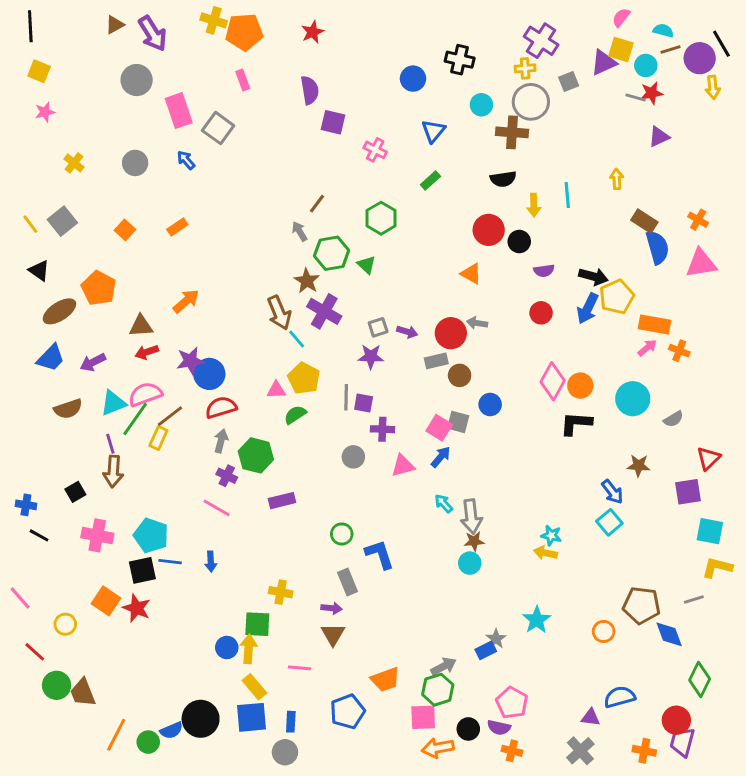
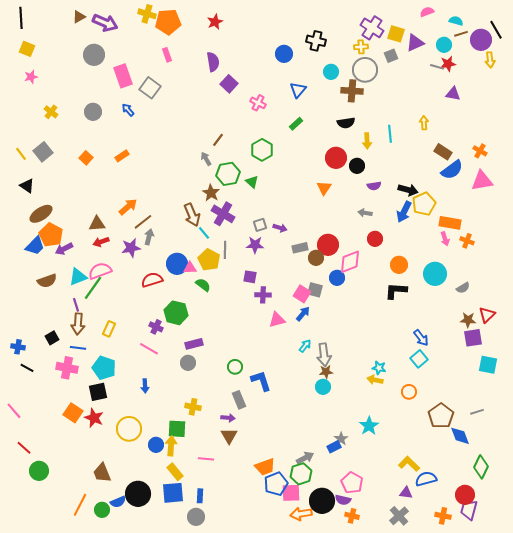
pink semicircle: (621, 17) -> (427, 12), turned 32
purple arrow: (153, 33) -> (105, 23), turned -35
yellow square: (621, 49) -> (396, 34), moved
purple square: (333, 122) -> (229, 84), turned 30
purple triangle: (659, 137) -> (453, 94), turned 35
blue semicircle: (657, 247) -> (452, 170), turned 70
orange triangle: (471, 274) -> (324, 188), turned 35
orange pentagon: (99, 288) -> (51, 235), moved
red circle: (541, 313) -> (375, 239), moved
gray arrow: (477, 323) -> (365, 213), moved
red circle: (451, 333) -> (328, 245), moved
pink arrow: (647, 348) -> (445, 239), turned 112
blue circle: (209, 374) -> (177, 264), moved
pink diamond: (553, 381) -> (350, 262), moved, turned 40
gray line: (346, 397) -> (225, 250), moved
green semicircle: (295, 415) -> (203, 285), turned 70
brown line: (170, 416) -> (143, 222), moved
yellow rectangle: (158, 438) -> (109, 329), moved
gray arrow: (221, 441) -> (149, 237), moved
gray circle: (353, 457) -> (188, 363), moved
brown star: (639, 466) -> (468, 320), moved
cyan arrow: (444, 503) -> (305, 346), turned 80
blue line: (170, 562) -> (78, 348), moved
yellow L-shape: (717, 567) -> (409, 464), moved, turned 30
brown pentagon: (641, 605) -> (441, 416), turned 30
yellow circle: (65, 624) -> (129, 429), moved, size x1.6
orange circle: (604, 631) -> (409, 392), moved
brown trapezoid: (83, 693) -> (102, 473), moved
blue pentagon: (348, 711) -> (276, 484), moved
black circle: (468, 729) -> (322, 501), size x1.6

